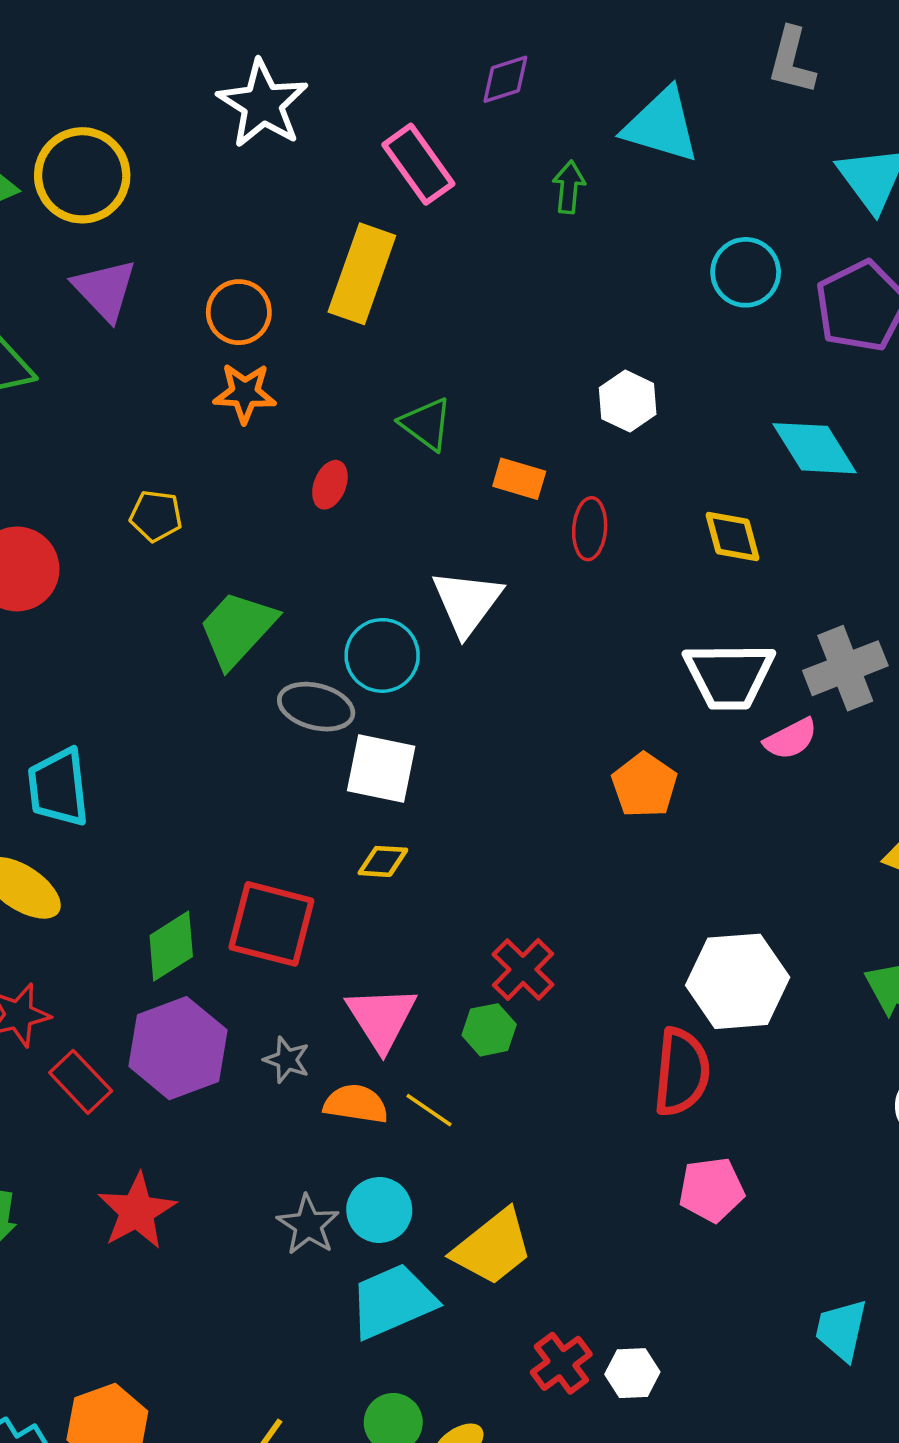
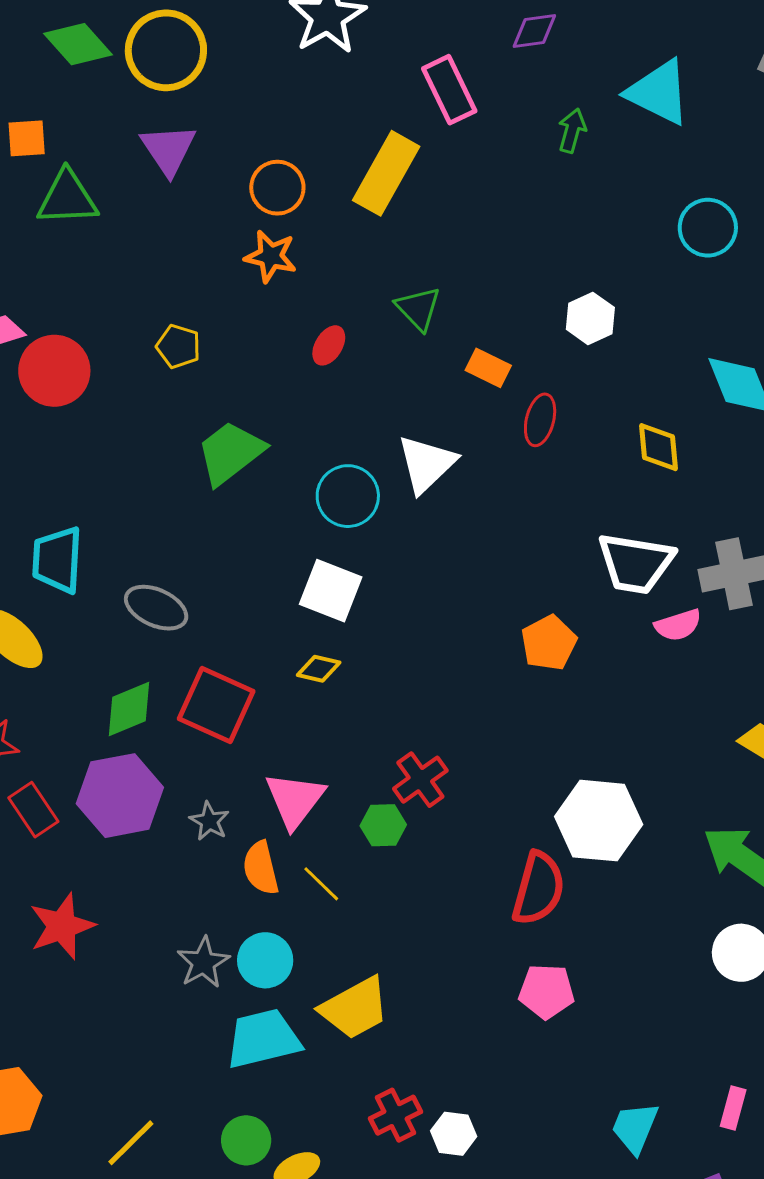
gray ellipse: (316, 707) -> (156, 608), moved
orange semicircle: (356, 1104) -> (261, 868), turned -122

